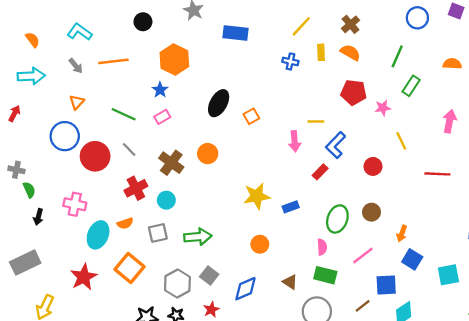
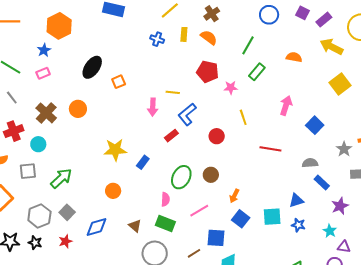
blue rectangle: (291, 207) -> (143, 162), turned -40
green arrow: (198, 237) -> (61, 178), turned -45
cyan square: (448, 275) -> (272, 217), moved

